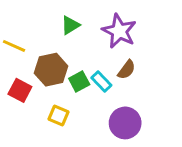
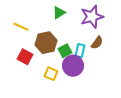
purple star: (119, 31) -> (92, 17), turned 30
cyan rectangle: (101, 81) -> (80, 51), turned 56
purple circle: (125, 123) -> (73, 66), moved

